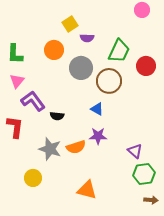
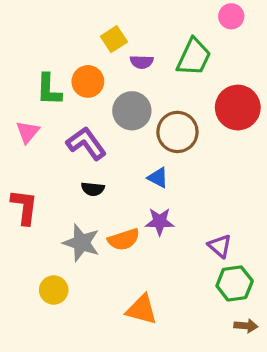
green trapezoid: (119, 51) -> (194, 57), moved
green L-shape: (15, 54) -> (49, 90), moved
red circle: (146, 66) -> (238, 108), size x1.4
purple L-shape: (33, 101) -> (86, 143), moved

